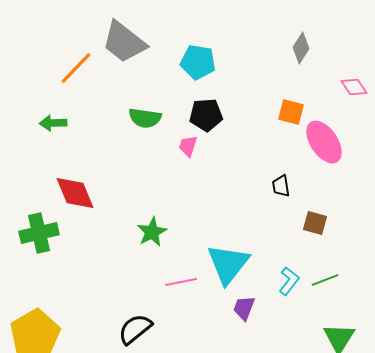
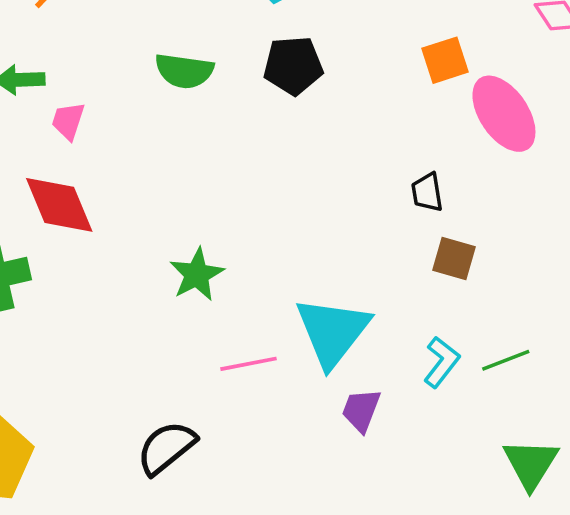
orange square: (291, 112) -> (445, 60), turned -32
pink trapezoid: (188, 146) -> (68, 121), moved
brown square: (315, 223) -> (454, 258), moved

